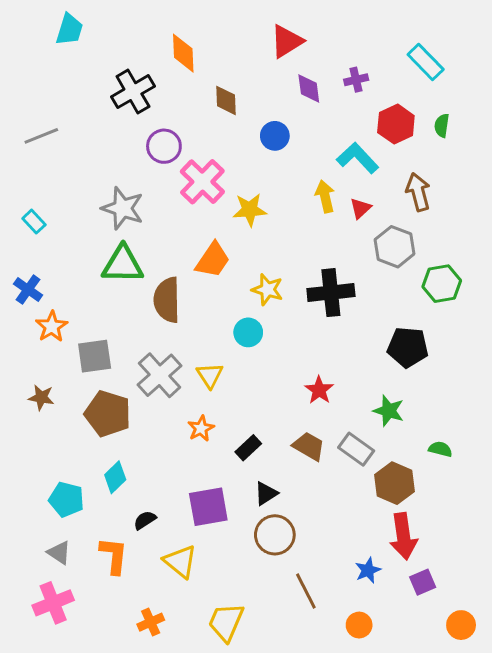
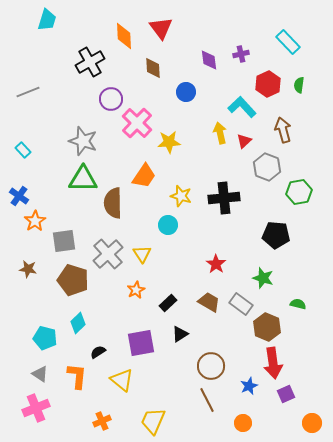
red triangle: (287, 41) -> (161, 28), moved, turned -35
brown circle: (275, 535) -> (211, 366), moved

